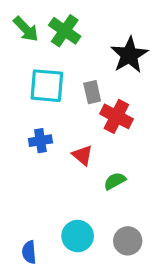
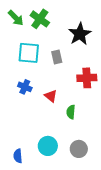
red cross: (116, 116) -> (87, 78), moved, turned -30
blue cross: (40, 141) -> (25, 87), turned 32
green semicircle: (115, 181) -> (71, 112), turned -56

